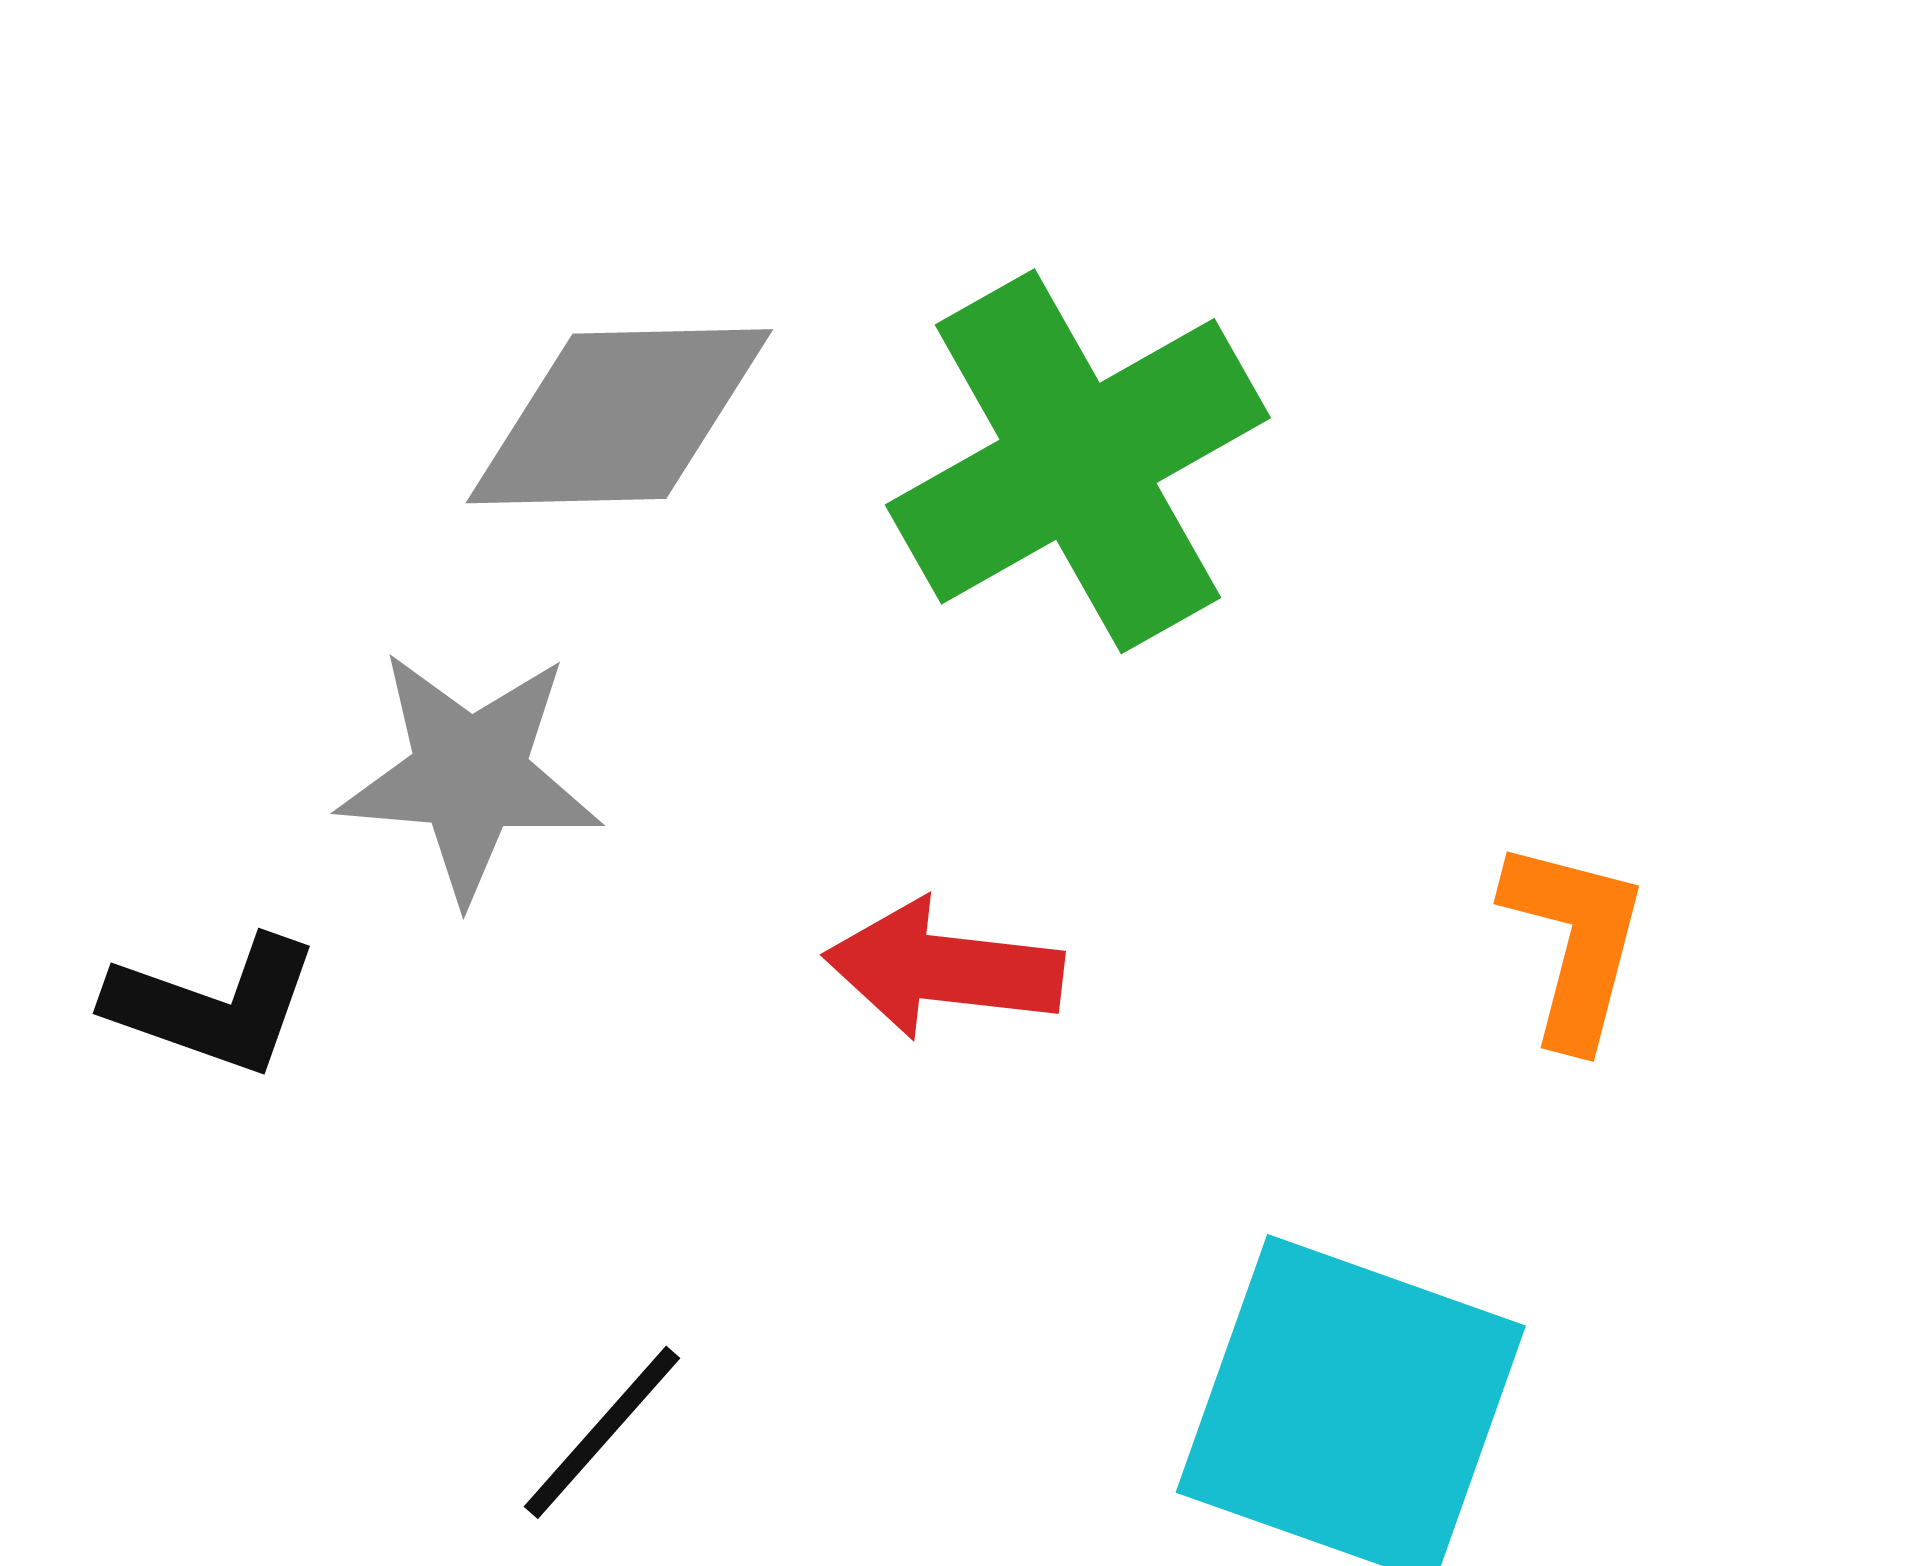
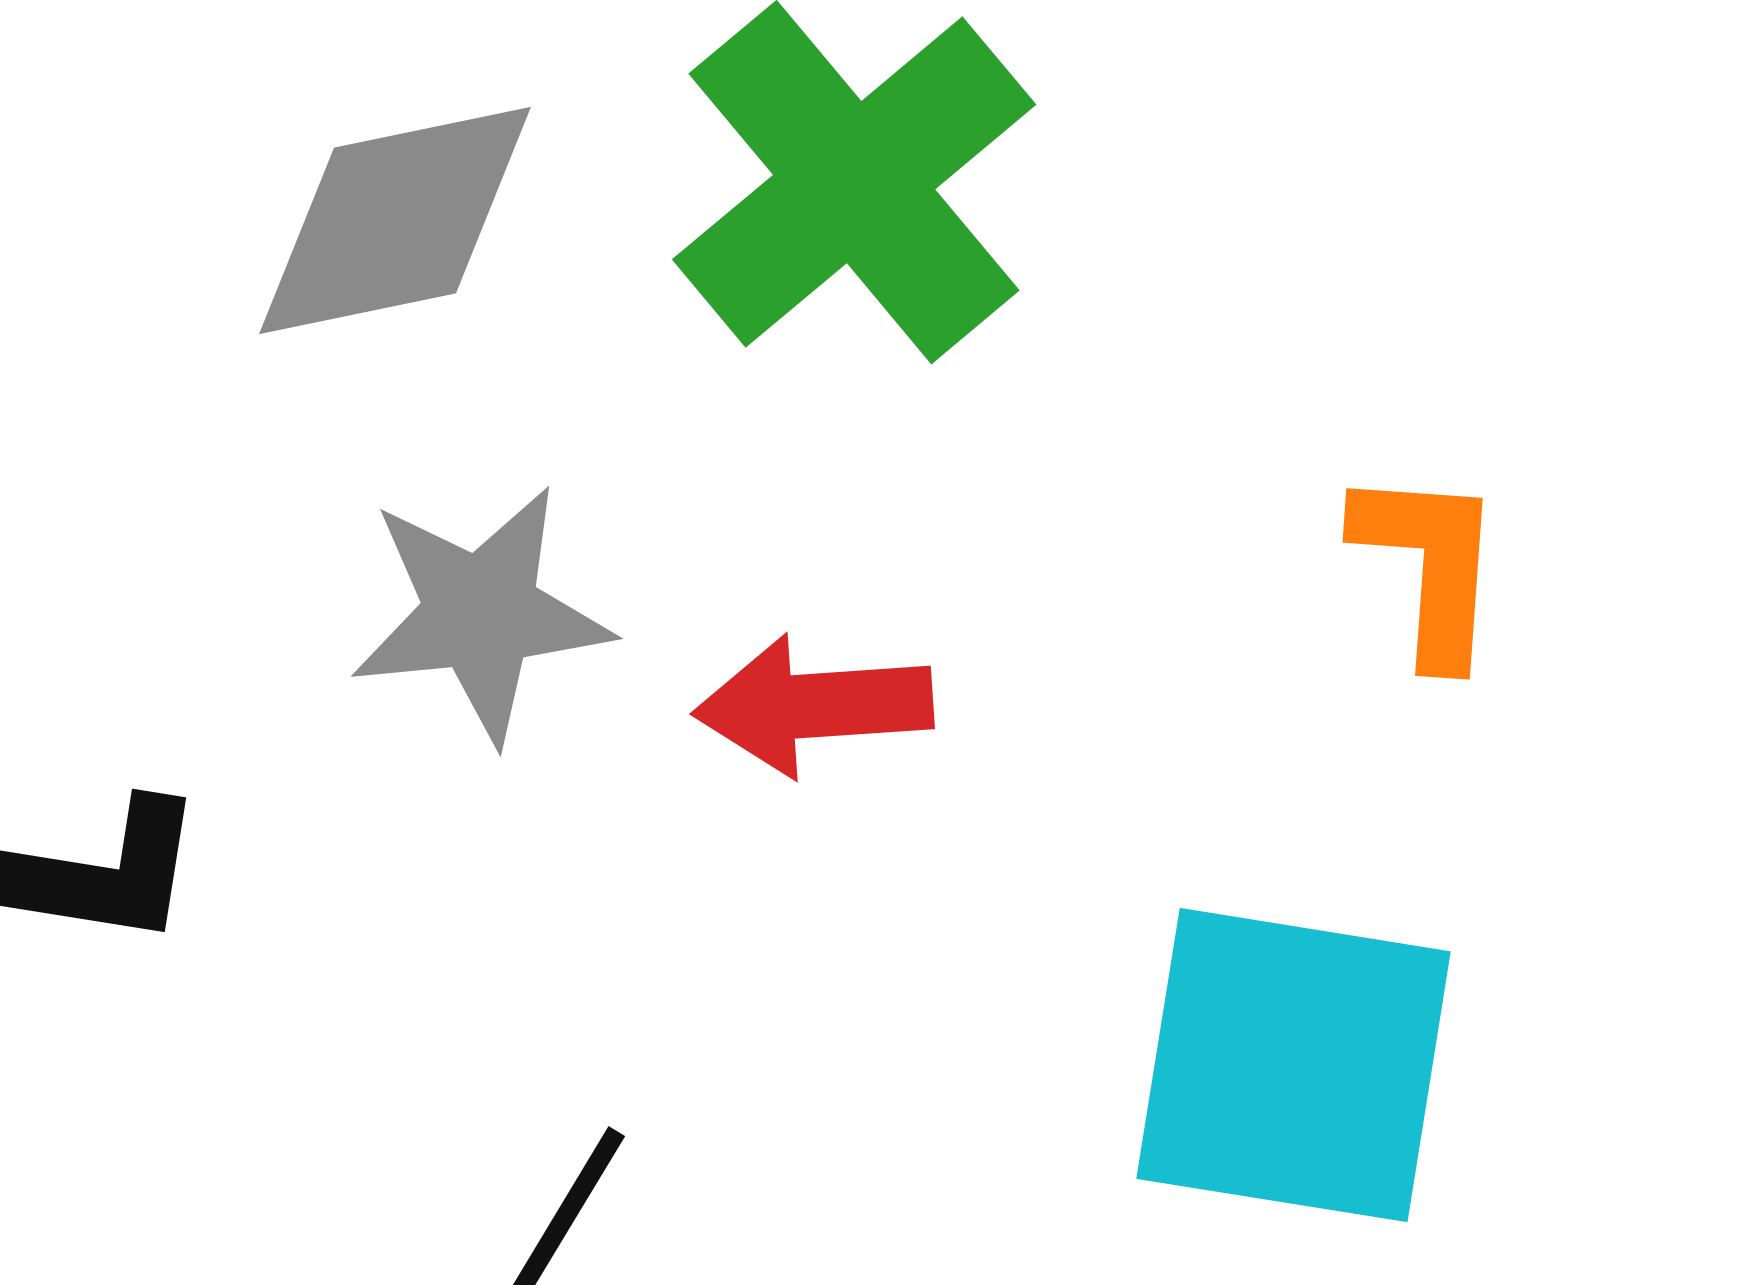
gray star: (470, 775) -> (481, 613), moved

